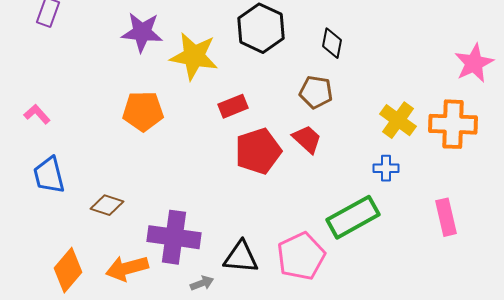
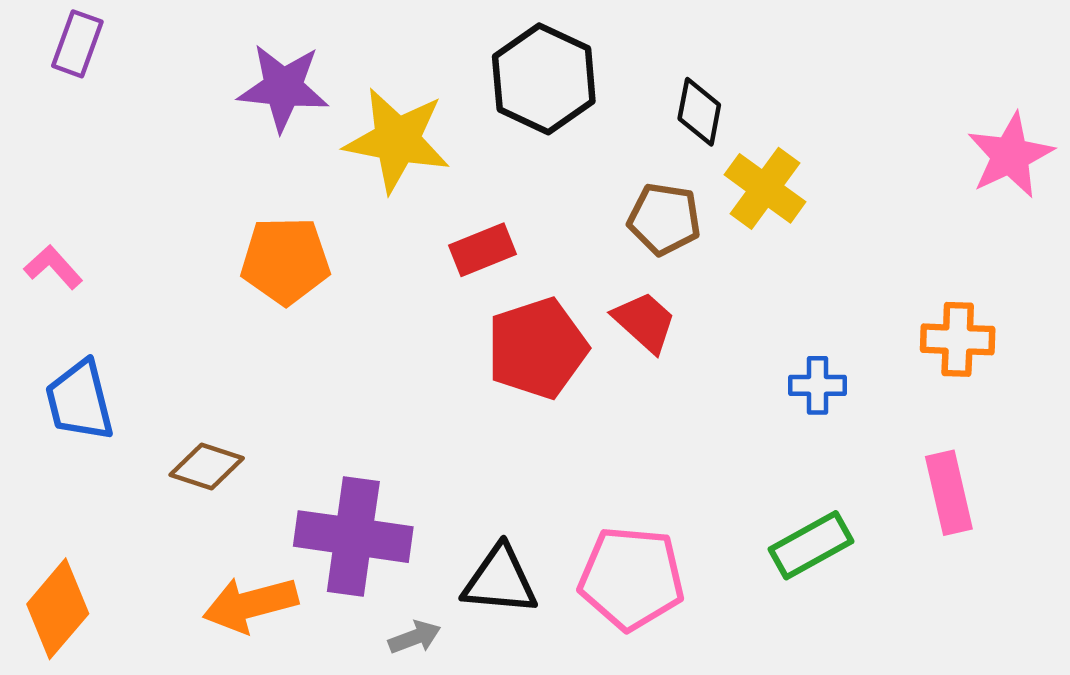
yellow cross: (398, 120) -> (765, 188), moved
orange cross: (453, 124) -> (958, 339), moved, size x0.7
green rectangle: (353, 217) -> (811, 545), moved, size x0.7
pink pentagon: (301, 256) -> (631, 578), turned 30
orange diamond: (68, 270) -> (58, 609), moved

